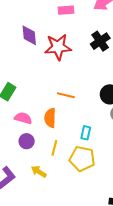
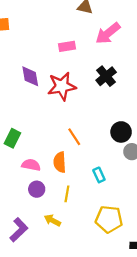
orange line: (66, 95) -> (74, 137), turned 48
cyan rectangle: (86, 133) -> (99, 175), turned -32
yellow pentagon: (82, 159) -> (109, 219), moved

